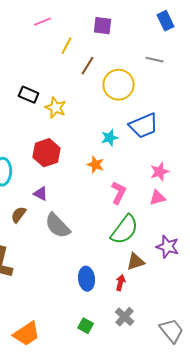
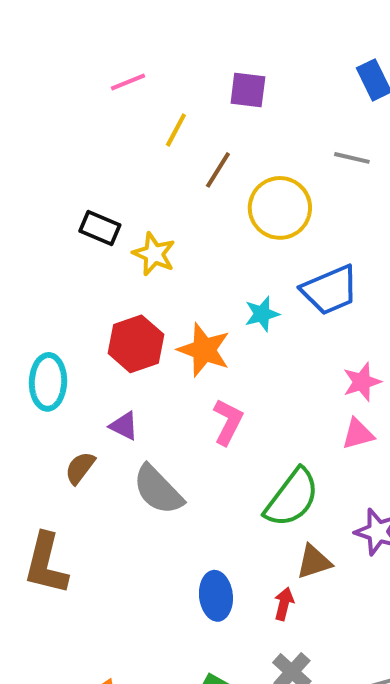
orange star: (96, 165) -> (204, 350), moved, size x1.5
pink L-shape: (119, 193) -> (228, 422), moved

